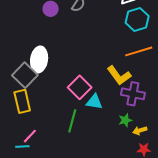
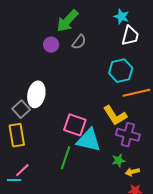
cyan hexagon: (137, 19) -> (121, 71), moved
gray square: (25, 75) -> (21, 109), size x0.7
pink square: (80, 87) -> (75, 125), turned -30
cyan triangle: (94, 102) -> (89, 140), size x1.5

